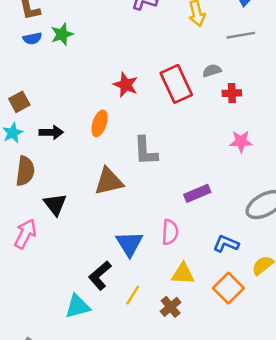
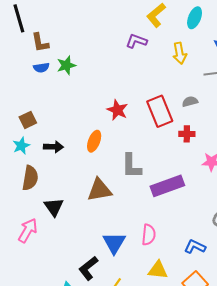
red cross: (232, 93) -> (187, 134), moved
purple rectangle: (197, 193) -> (167, 186), moved, size x1.5

